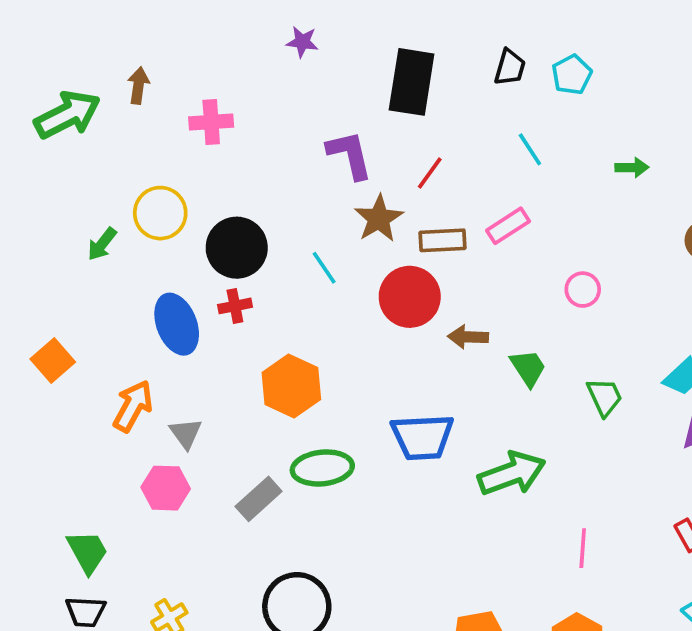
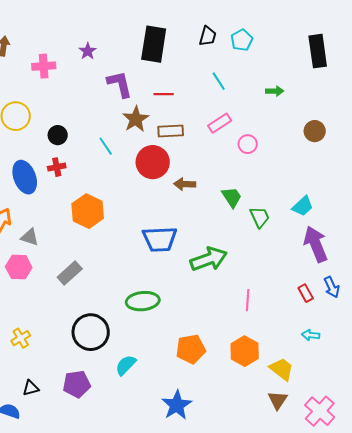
purple star: (302, 42) -> (88, 51), moved, turned 30
red line: (430, 173) -> (164, 94), turned 54
pink rectangle: (508, 226) -> (220, 123), moved
black circle: (237, 248) -> (58, 135), size x0.6
pink circle: (583, 290) -> (248, 144), moved
green trapezoid: (528, 368) -> (232, 197), moved
gray triangle: (186, 433) -> (30, 237), turned -36
green ellipse: (322, 468) -> (143, 301), moved

